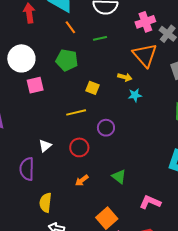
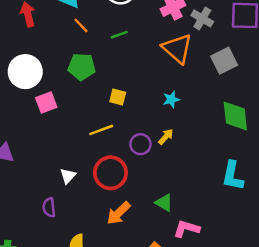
yellow arrow: (125, 77) -> (166, 137), moved, turned -56
red circle: (79, 147) -> (110, 173), size x1.4
purple semicircle: (27, 169) -> (49, 207), size x0.7
orange arrow: (82, 180) -> (119, 213), size x1.5
pink L-shape: (150, 202) -> (187, 229), moved

